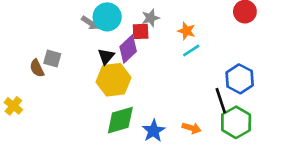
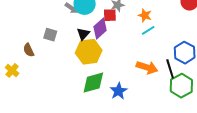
gray square: (52, 58) -> (50, 35), moved
brown semicircle: (37, 68) -> (29, 50), moved
orange arrow: (192, 128) -> (147, 67), moved, size x1.5

